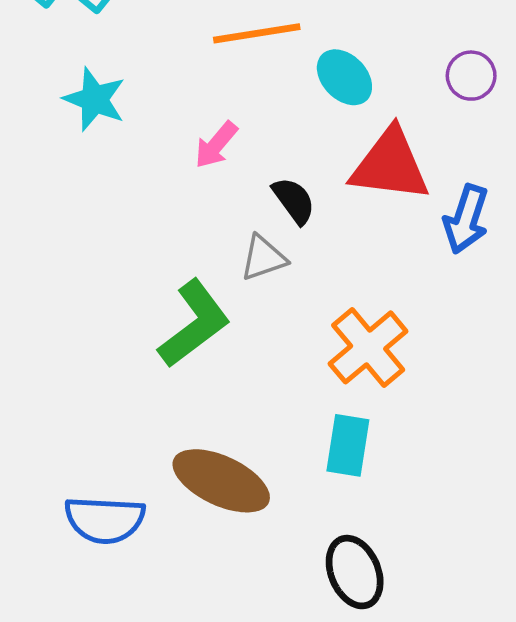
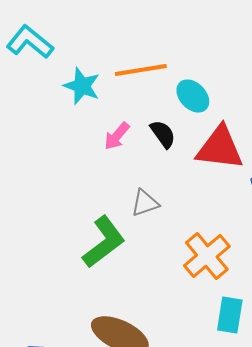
cyan star: (95, 99) -> (82, 86), moved
black semicircle: (294, 201) -> (163, 134), moved
cyan rectangle: (348, 445) -> (230, 315), moved

